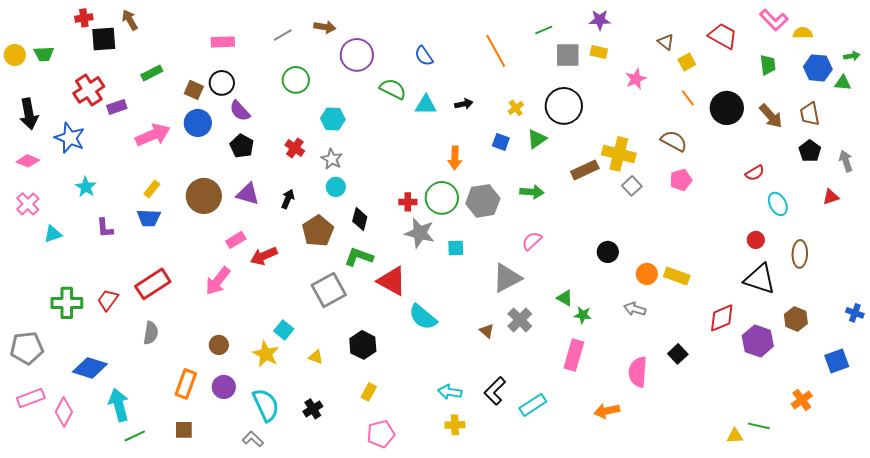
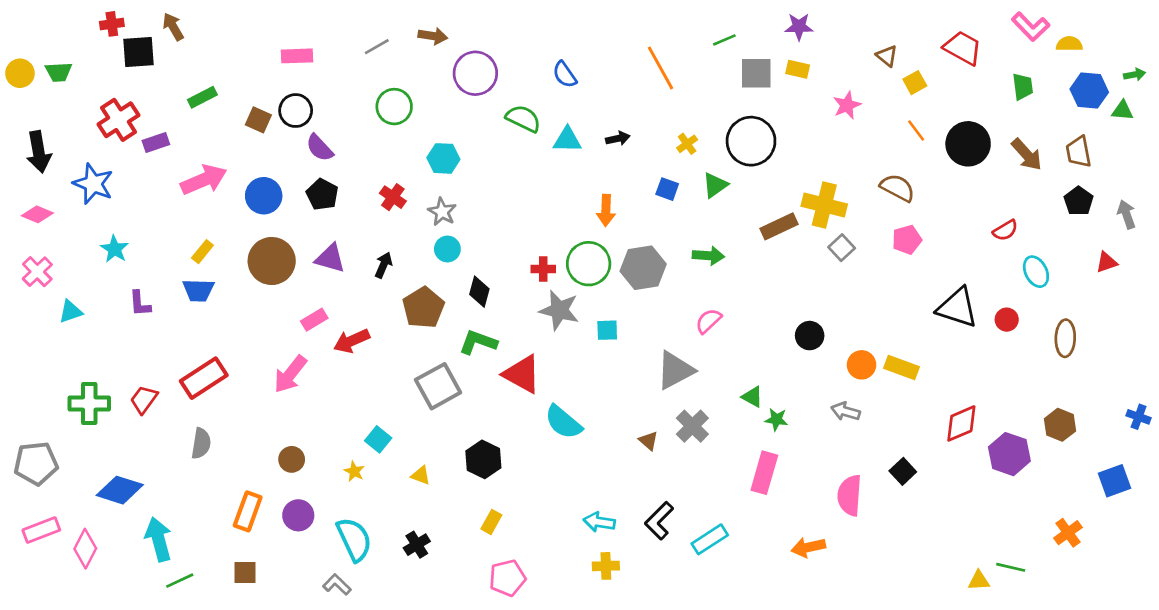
blue circle: (198, 123) -> (264, 196), moved
black triangle: (760, 279) -> (957, 308), moved
yellow star: (266, 354) -> (354, 471), size x0.6

